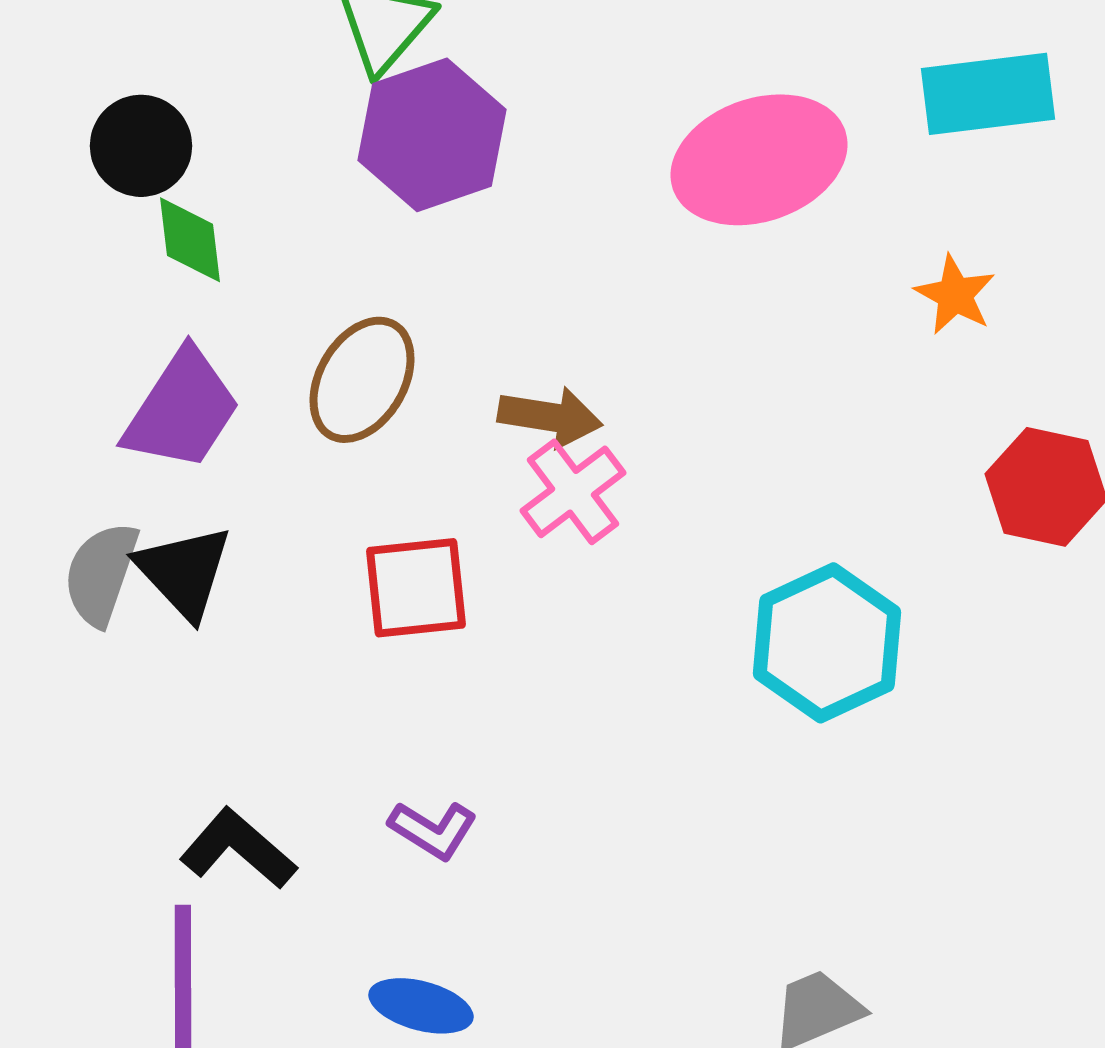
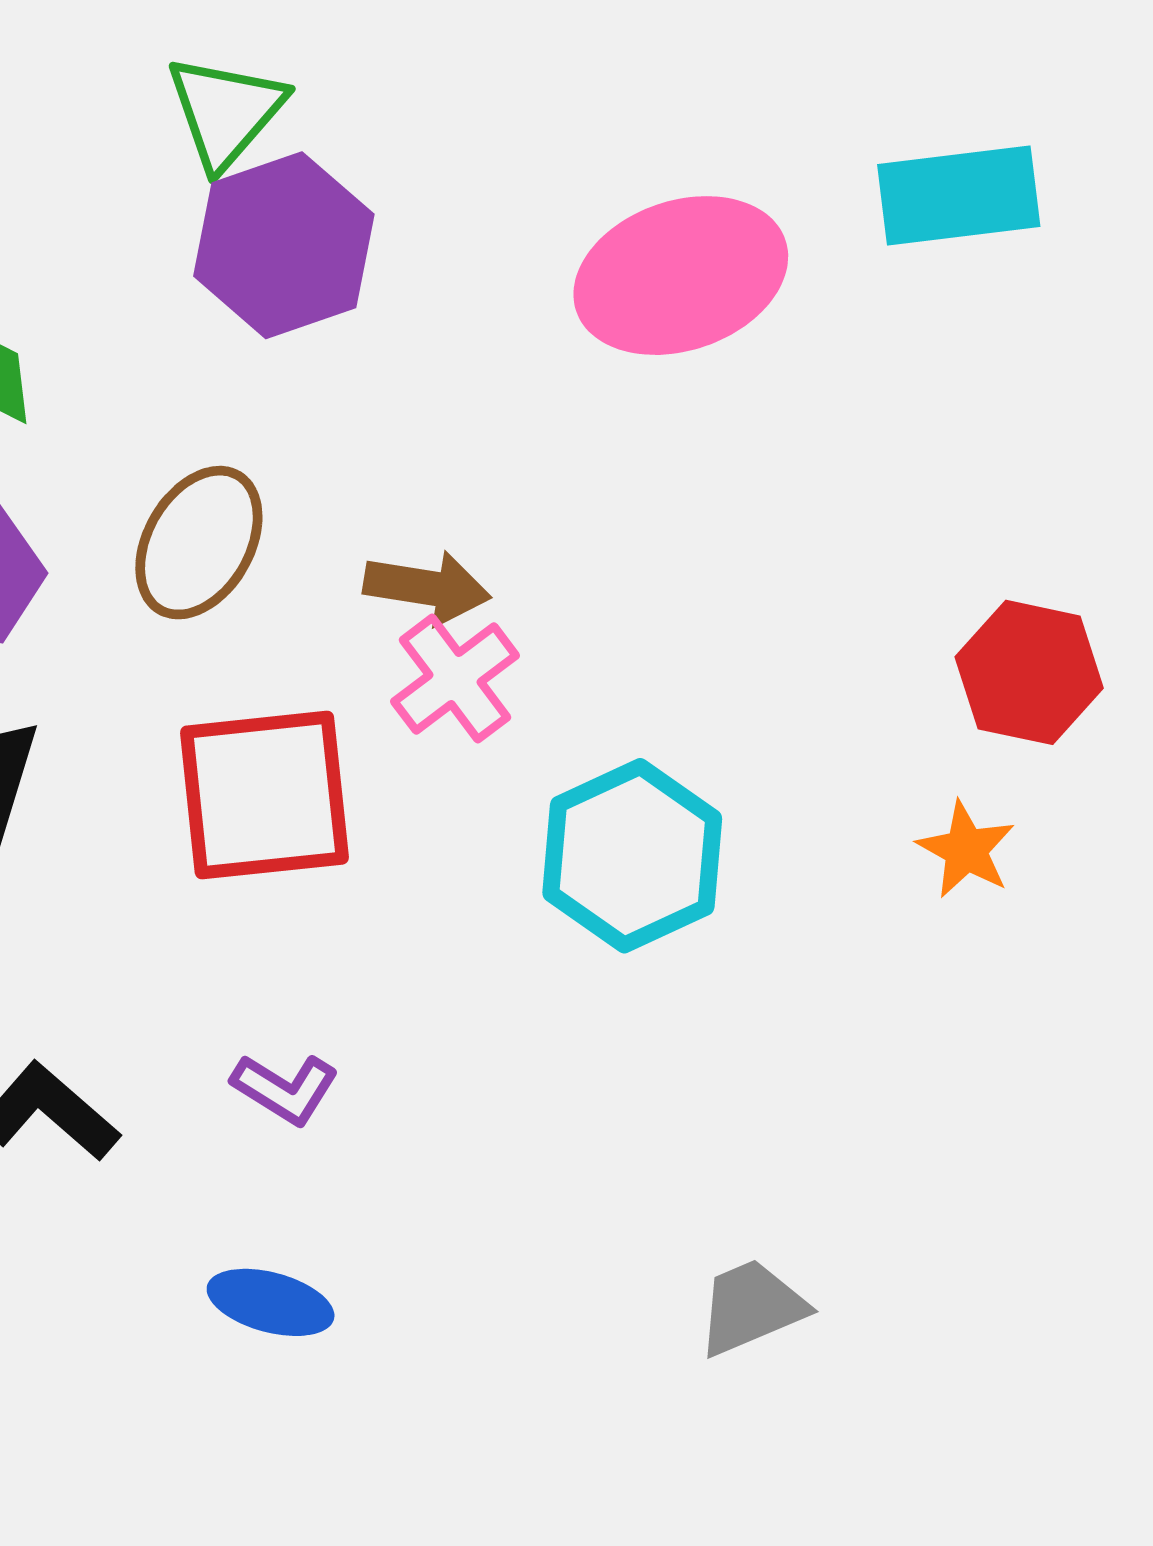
orange star: (955, 295) -> (966, 850), moved
red square: (416, 588) -> (264, 795), size x1.4
cyan hexagon: (827, 643) -> (632, 856), moved

